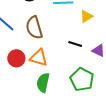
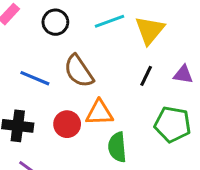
yellow triangle: (86, 16) -> (150, 30), size x1.5
black line: (75, 44) -> (146, 76), turned -64

